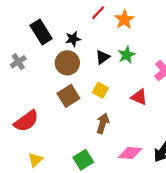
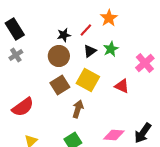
red line: (98, 13) -> (86, 30), moved
black rectangle: (41, 32) -> (15, 29), moved
yellow square: (100, 90) -> (88, 80), size x1.6
brown arrow: (103, 123) -> (78, 109), moved

